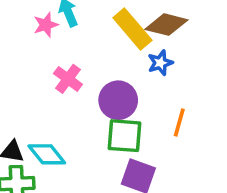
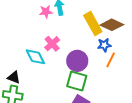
orange line: (179, 122) -> (111, 60), moved
cyan diamond: (47, 154) -> (35, 57), moved

